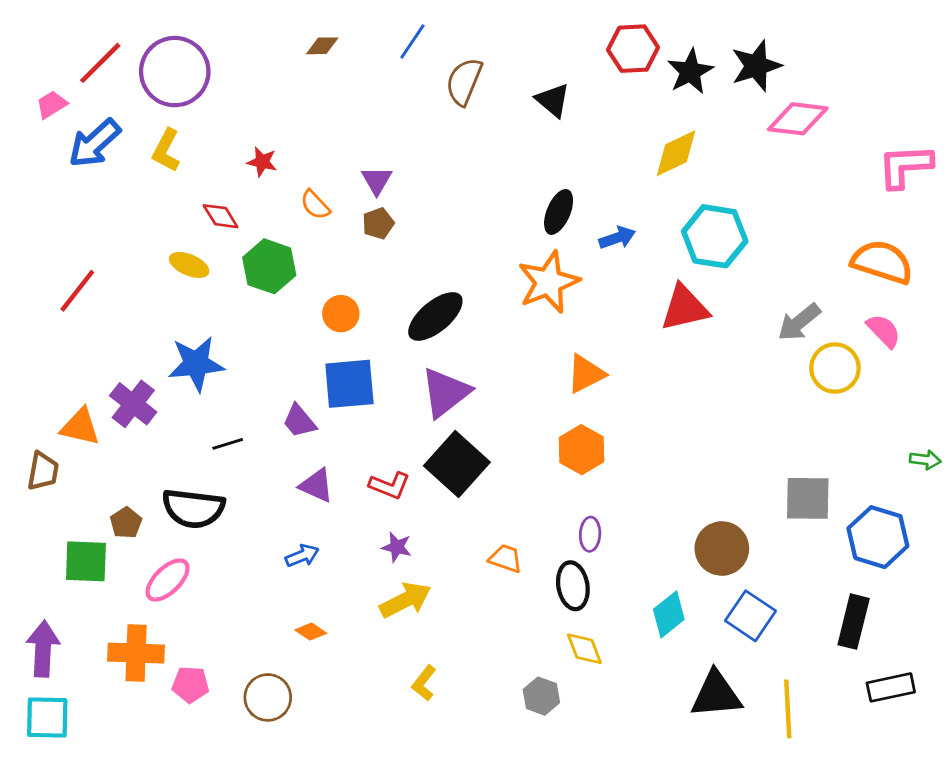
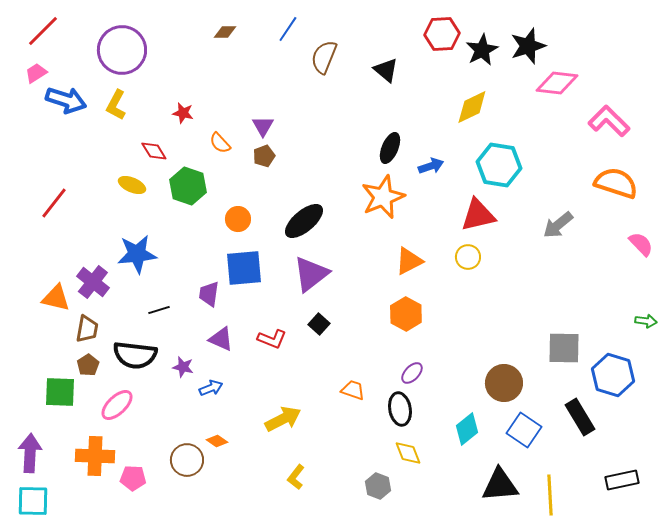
red line: (100, 63) -> (43, 31), moved
blue arrow: (95, 143) -> (66, 100), turned -120
pink L-shape: (905, 166) -> (609, 121), moved, turned 48
pink semicircle: (884, 331) -> (641, 244), moved
yellow circle: (835, 368) -> (468, 257), moved, size x0.7
purple trapezoid: (299, 421) -> (209, 294), turned 48
black square: (457, 464) -> (319, 324), size x0.5
brown trapezoid: (43, 471) -> (87, 329), moved
purple ellipse: (590, 534) -> (412, 373), turned 40
purple star: (397, 547) -> (183, 367), moved
black rectangle: (854, 622) -> (580, 417), moved, turned -45
brown circle: (268, 697) -> (187, 460), moved

